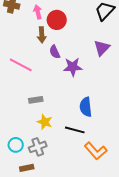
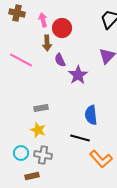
pink line: (21, 65) -> (21, 60), moved
purple star: (73, 67) -> (78, 75), turned -30
yellow star: (45, 122) -> (38, 130), moved
gray cross: (38, 147) -> (43, 155), turned 30

